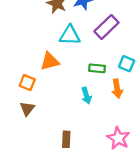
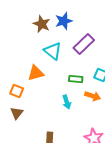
cyan triangle: (70, 35) -> (53, 51), turned 36
orange arrow: (117, 88) -> (93, 96), turned -63

